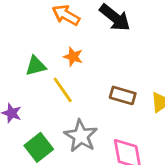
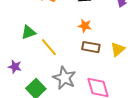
orange star: (73, 57) -> (85, 26), moved

